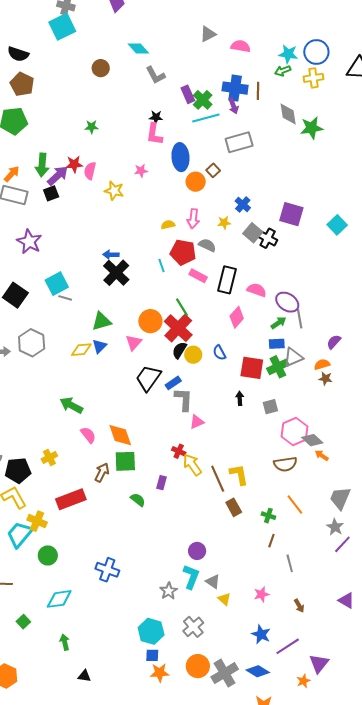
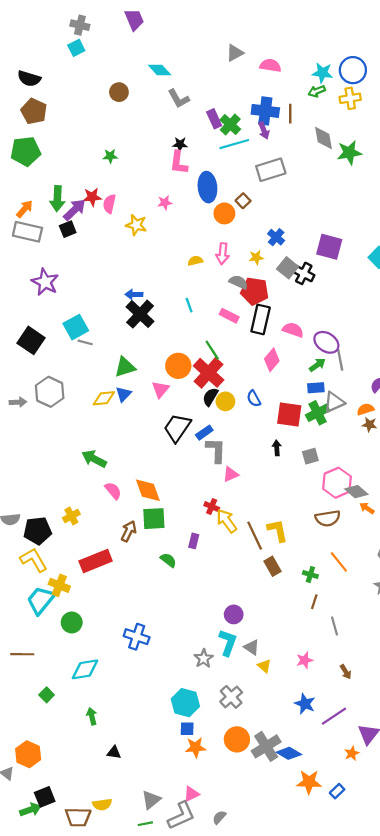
cyan square: (62, 27) -> (76, 48), size x0.6
red pentagon: (183, 252) -> (255, 291), moved
blue diamond: (258, 671) -> (289, 753), moved

